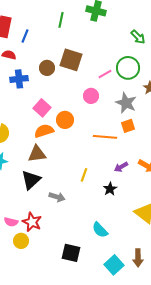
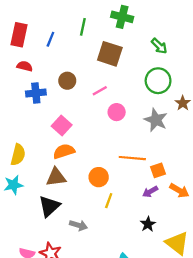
blue line: (25, 36) -> (50, 39), moved
green arrow: (138, 37) -> (159, 46), moved
brown square: (71, 60) -> (110, 54), moved
pink line: (105, 74) -> (100, 91), moved
orange circle: (65, 120) -> (99, 177), moved
orange square: (128, 126) -> (158, 170), moved
black star: (110, 189) -> (148, 224), moved

